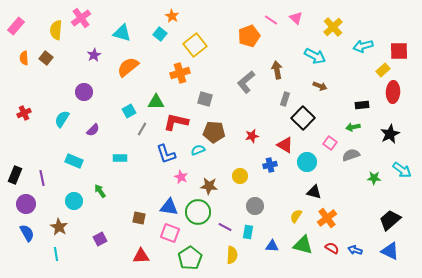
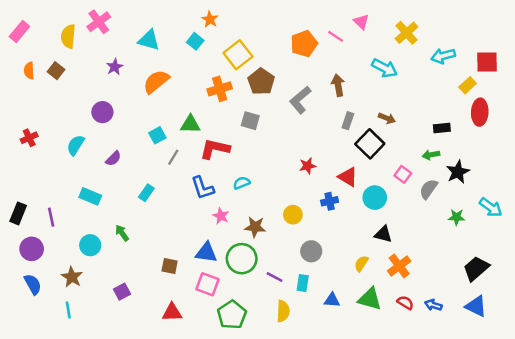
pink line: (271, 20) -> (336, 36), moved
brown arrow: (320, 86) -> (387, 118), moved
brown pentagon: (214, 132) -> (261, 82), moved, turned 30
black star: (390, 134) -> (458, 172), moved
gray semicircle: (351, 155) -> (428, 189), turned -36
cyan rectangle: (120, 158) -> (146, 193), turned -56

